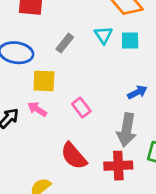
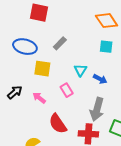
cyan triangle: (103, 35) -> (81, 70), moved
blue arrow: (137, 92) -> (100, 79), moved, turned 48
pink arrow: (37, 109) -> (39, 98), moved

